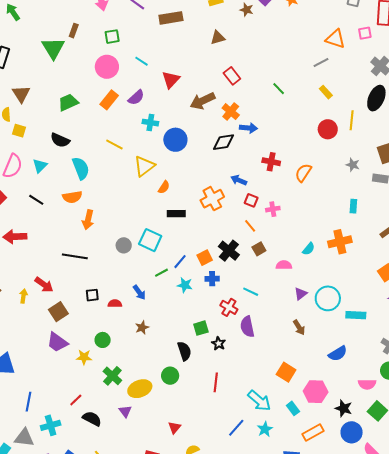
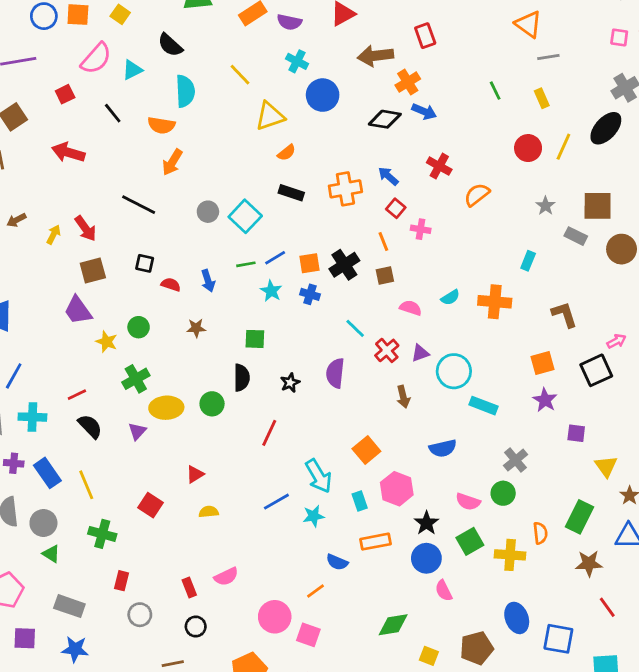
orange triangle: (335, 39) -> (528, 24), moved
green line: (279, 89) -> (495, 91), moved
purple semicircle: (136, 97) -> (289, 22), turned 36
red cross: (229, 307) -> (387, 350), moved
green square: (201, 328) -> (255, 339), moved

